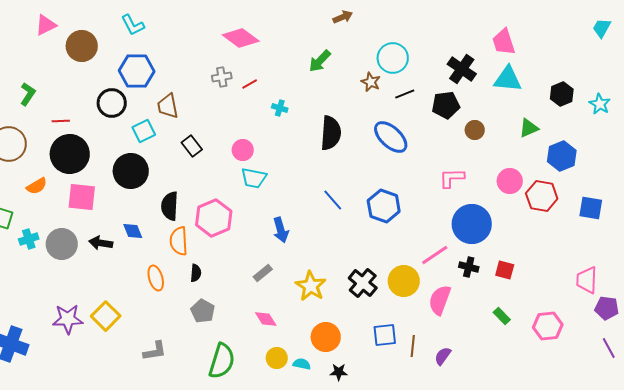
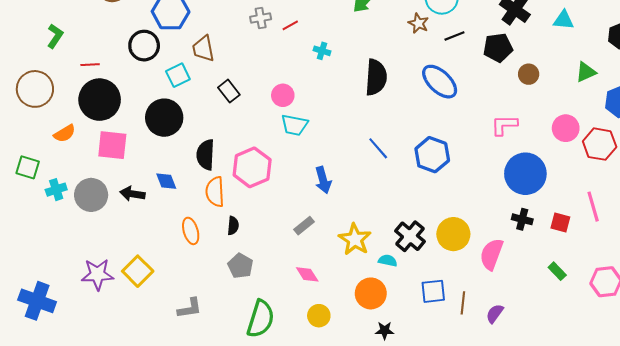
cyan triangle: (508, 79) -> (564, 20), size x0.7
pink line: (435, 255) -> (593, 207), moved, turned -72
cyan semicircle: (302, 364) -> (388, 261), moved

